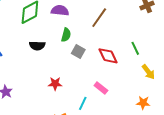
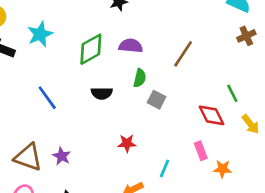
red diamond: (108, 56) -> (211, 115), moved
pink rectangle: (101, 88) -> (201, 151), moved, turned 32
orange star: (143, 103) -> (222, 169), moved

